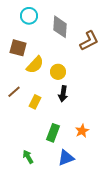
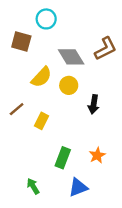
cyan circle: (29, 16) -> (46, 19), moved
gray diamond: (60, 27) -> (71, 57), moved, turned -35
brown square: (18, 48) -> (21, 42), moved
black arrow: (63, 94) -> (94, 104), moved

